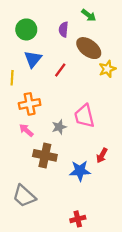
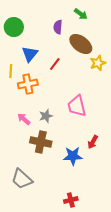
green circle: (26, 29) -> (14, 27), moved
orange cross: (30, 104) -> (28, 84), moved
gray star: (59, 127) -> (46, 116), moved

